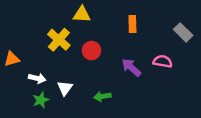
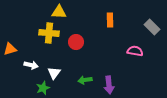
yellow triangle: (82, 14) -> (59, 12), moved
yellow cross: (59, 40) -> (49, 33), turned -36
purple arrow: (131, 67) -> (109, 85), moved, turned -138
green star: (41, 100) -> (43, 88), moved

